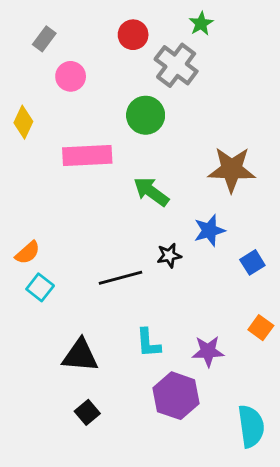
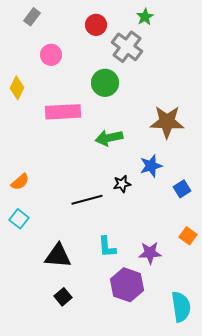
gray rectangle: (44, 39) -> (32, 17), moved
green arrow: (151, 192) -> (109, 138), turned -48
cyan square: (40, 287) -> (19, 219), moved

